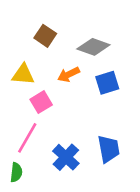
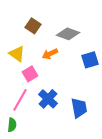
yellow triangle: (23, 74) -> (17, 54), turned 30
blue square: (107, 83) -> (90, 60), moved
blue cross: (66, 157) -> (48, 99), moved

